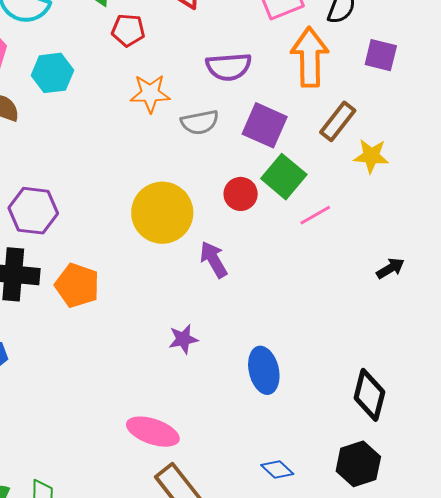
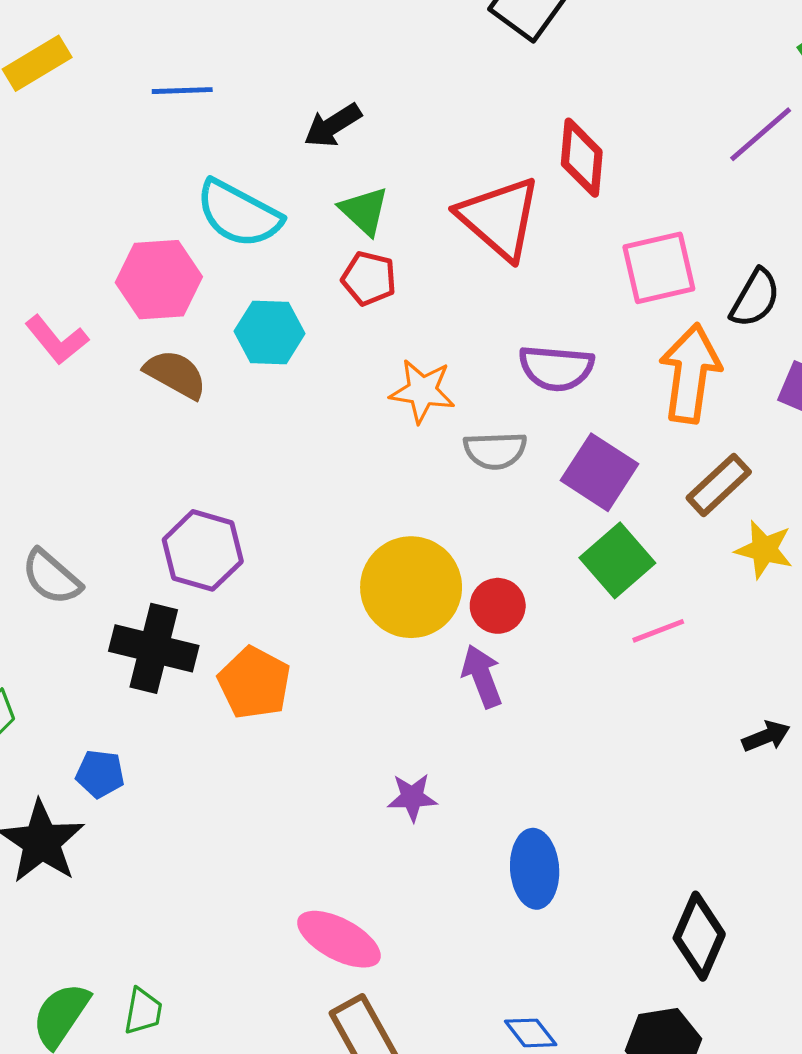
red pentagon: (128, 30) -> (369, 278), moved
red circle: (241, 194) -> (498, 606), moved

